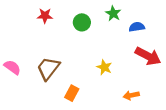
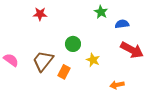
green circle: (82, 22) -> (73, 44), moved
orange rectangle: (72, 93) -> (64, 72), moved

